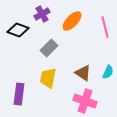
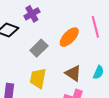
orange ellipse: (72, 21) -> (69, 37), moved

